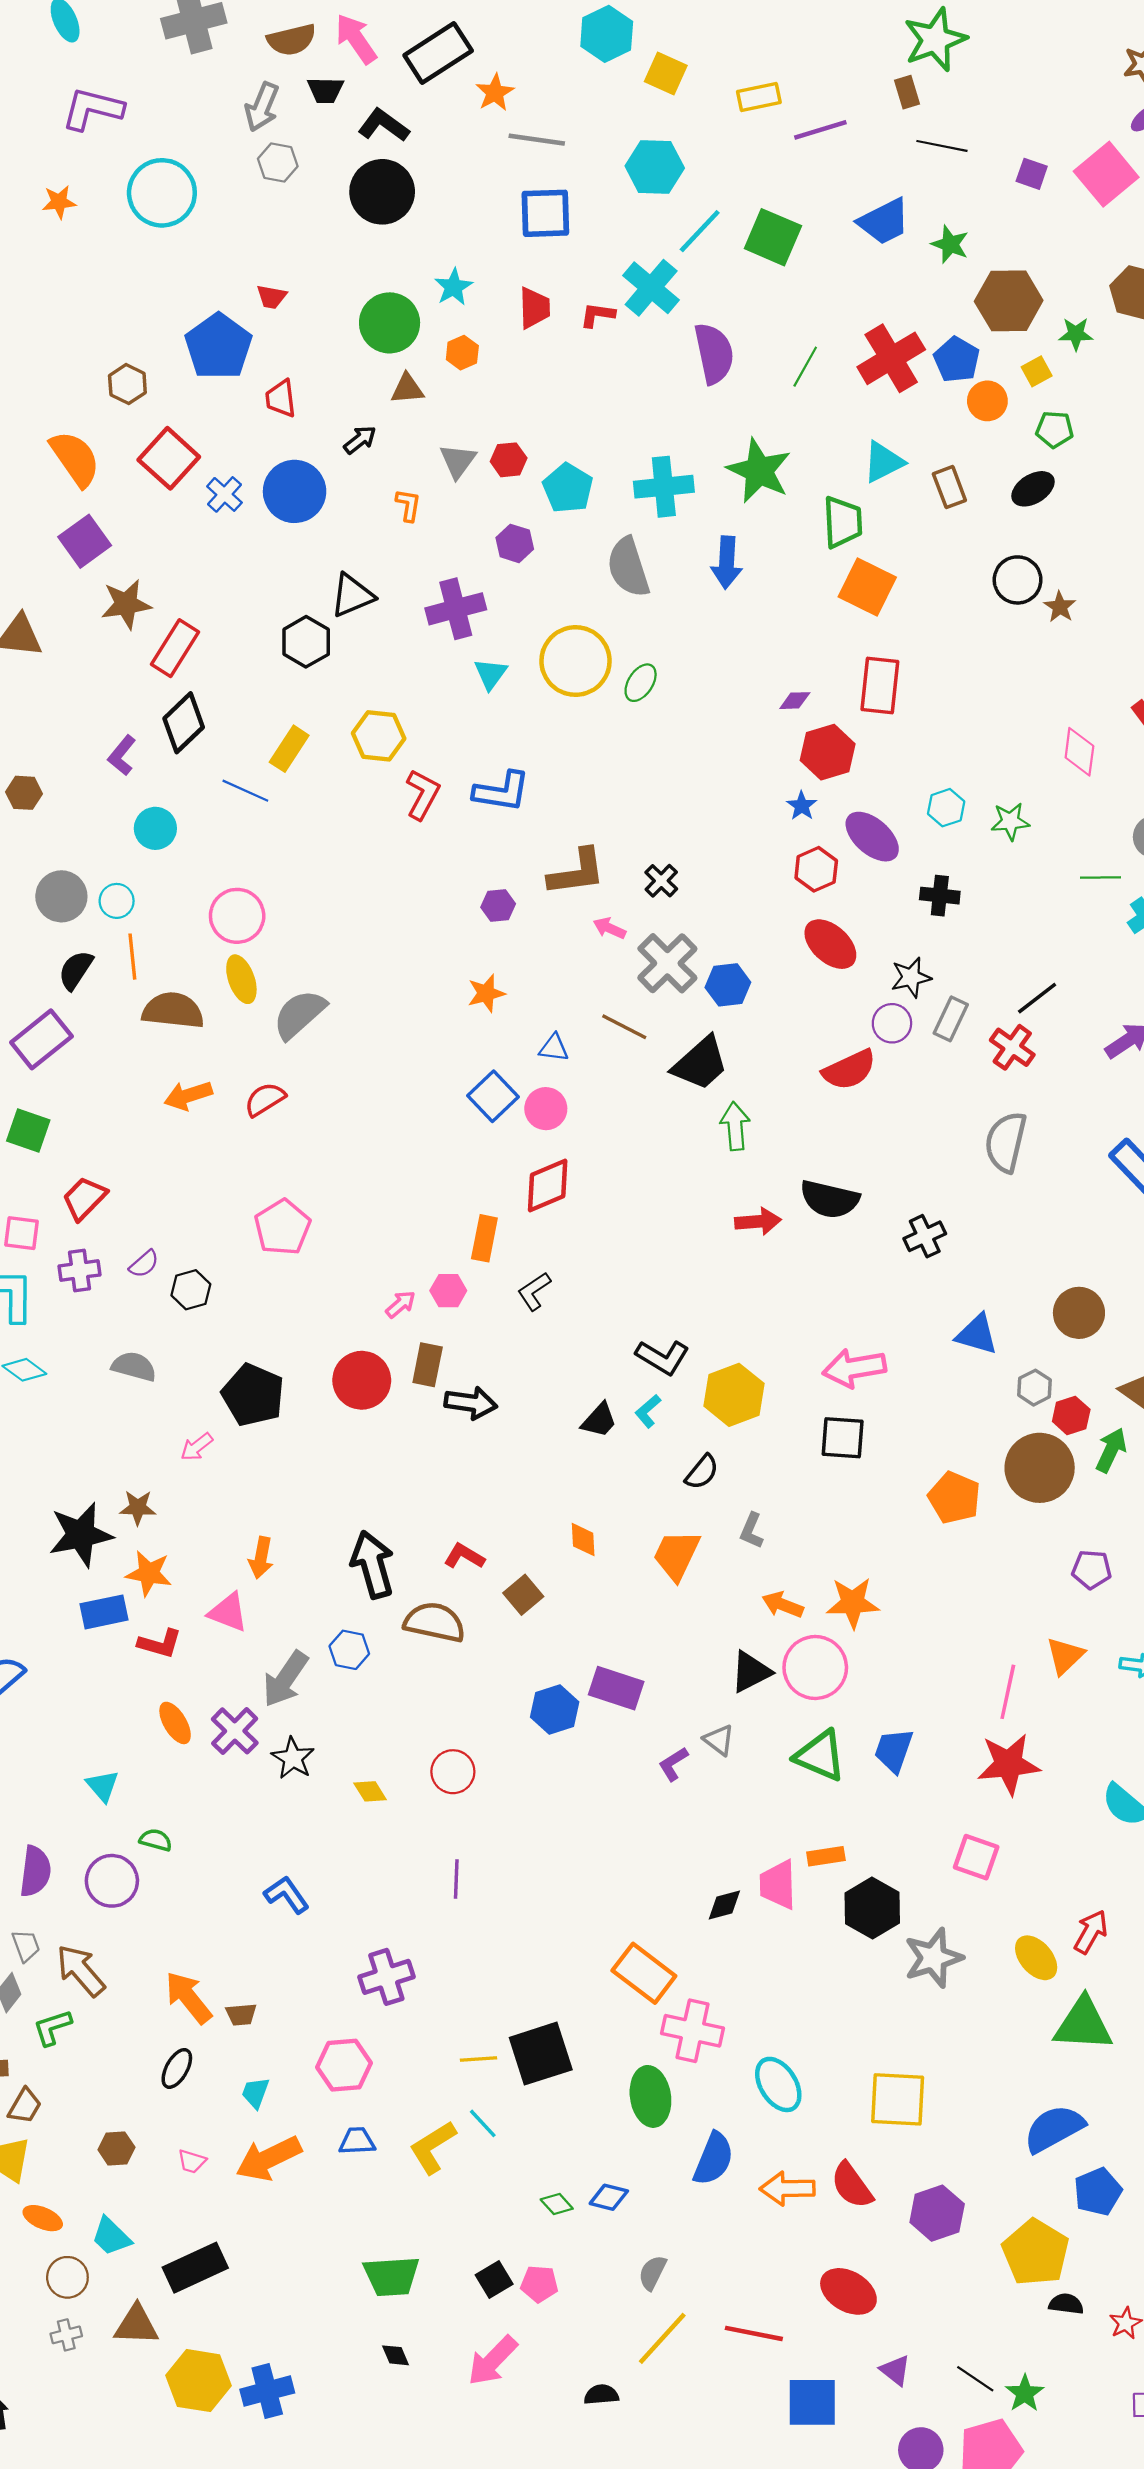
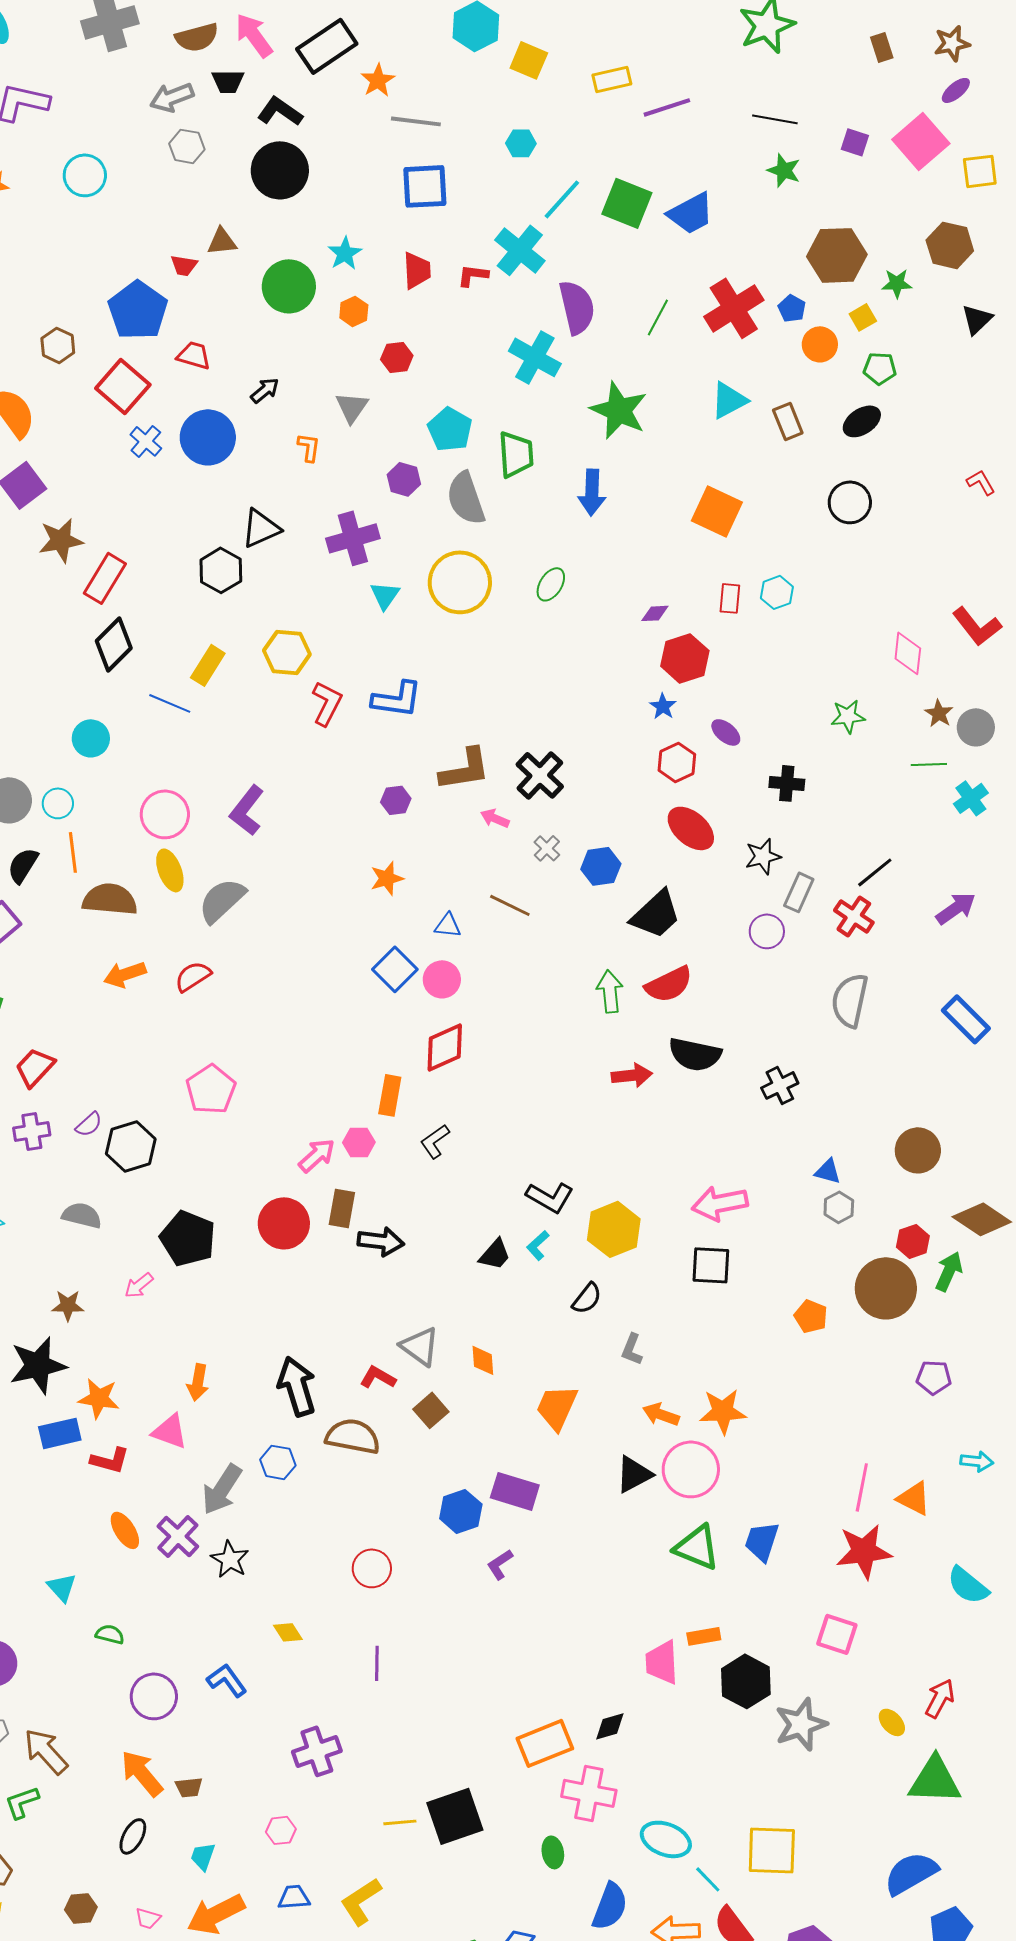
brown rectangle: (907, 92) -> (882, 47), moved
gray arrow: (262, 107) -> (172, 97), turned 48
cyan hexagon: (655, 167) -> (521, 143), size x0.6
cyan circle: (162, 193) -> (85, 175), size x0.7
blue trapezoid: (884, 221) -> (691, 213), moved
green star: (950, 244) -> (784, 170), moved
blue pentagon: (957, 360) -> (792, 308), size x0.7
brown triangle: (407, 389) -> (222, 241), moved
red trapezoid: (281, 399) -> (194, 355), turned 114
red square: (169, 458) -> (123, 386), moved
red hexagon: (509, 460) -> (397, 357), moved
cyan cross: (664, 487) -> (535, 357), moved, turned 36
green trapezoid: (843, 522) -> (516, 454), moved
gray semicircle: (628, 567) -> (466, 498), moved
brown star: (1060, 607) -> (939, 713), moved
green ellipse: (641, 683) -> (551, 584), moved
red rectangle: (880, 685) -> (730, 598), size x0.6
purple L-shape: (122, 755) -> (247, 810), moved, size x1.4
cyan hexagon: (946, 808) -> (777, 592), moved
purple ellipse: (872, 837) -> (726, 732), size x0.6
black cross: (661, 881) -> (540, 775), size x1.6
gray cross: (667, 963) -> (547, 848), size x0.5
purple circle: (892, 1023) -> (767, 931), moved
black trapezoid: (700, 1063) -> (656, 914), moved
red semicircle: (849, 1070) -> (669, 984), moved
black hexagon: (191, 1290) -> (131, 1146), size x1.4
pink arrow: (401, 1304) -> (317, 1155), size x1.4
blue triangle: (977, 1334) -> (828, 1171), size x0.7
gray hexagon: (1034, 1388) -> (839, 1207), moved
orange pentagon: (954, 1498) -> (811, 1316), size x0.7
brown star: (138, 1508) -> (68, 1305), moved
orange trapezoid: (676, 1555) -> (557, 1407), moved
orange triangle: (1065, 1656) -> (914, 1498), moved, turned -48
gray triangle: (719, 1740) -> (420, 1346), moved, size x1.4
purple L-shape: (673, 1764) -> (500, 1564), moved
yellow diamond: (370, 1791) -> (288, 1632), moved
purple circle: (112, 1881) -> (154, 1696), moved
black diamond: (724, 1905) -> (610, 1726), moved
yellow ellipse: (1036, 1958) -> (892, 1722), size x0.7
orange rectangle: (644, 1973) -> (545, 1743), turned -58
pink hexagon: (344, 2065) -> (281, 1830), size x0.6
cyan ellipse: (778, 2084) -> (666, 1839), turned -36
green ellipse: (650, 2096) -> (553, 1852), size x0.6
cyan line: (483, 2123) -> (708, 1879), moved

